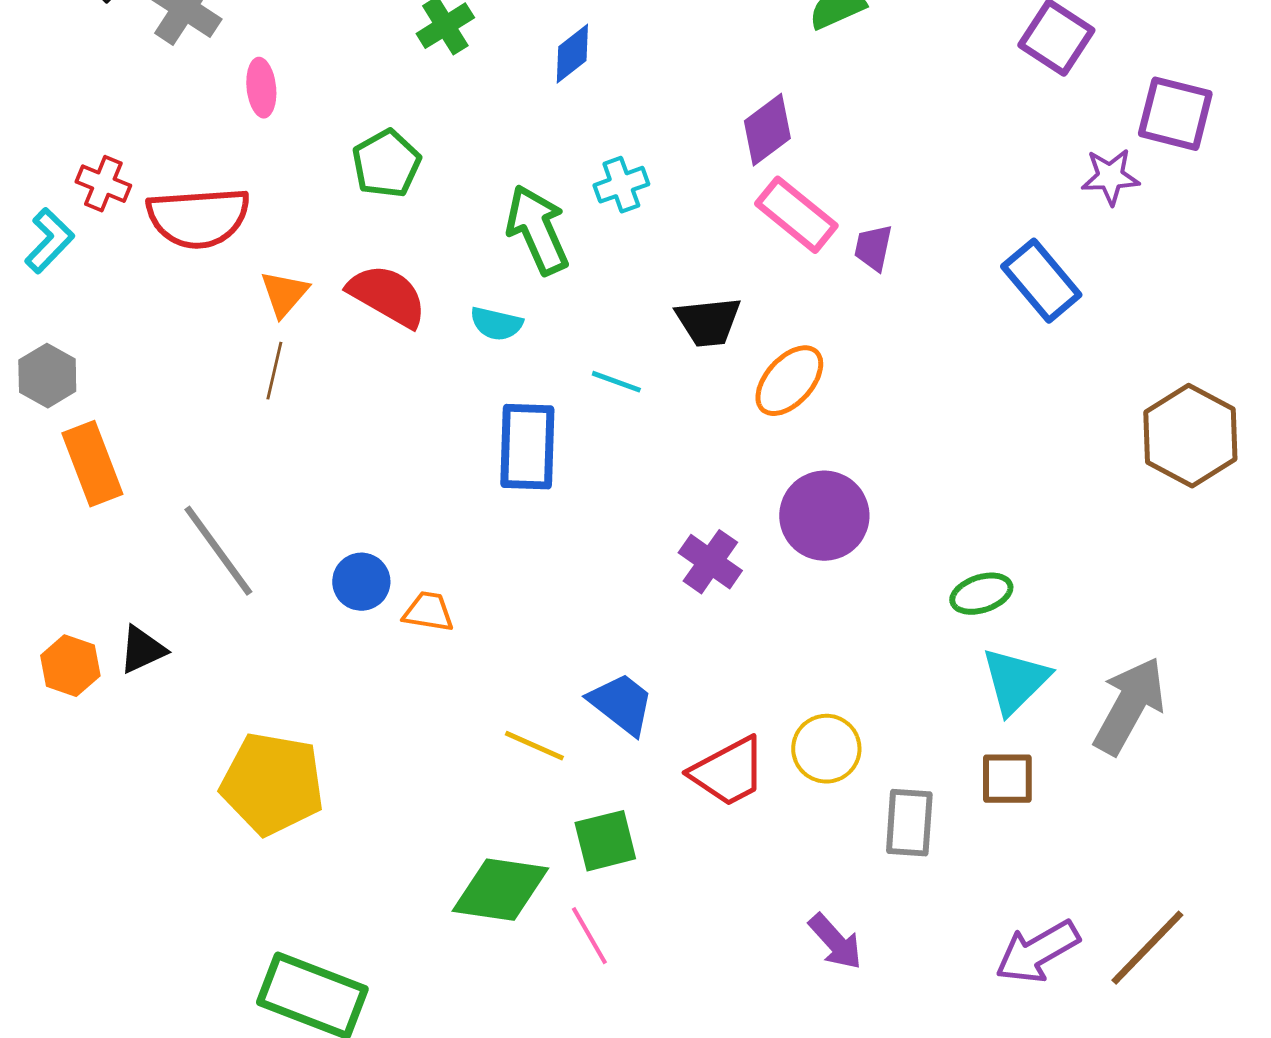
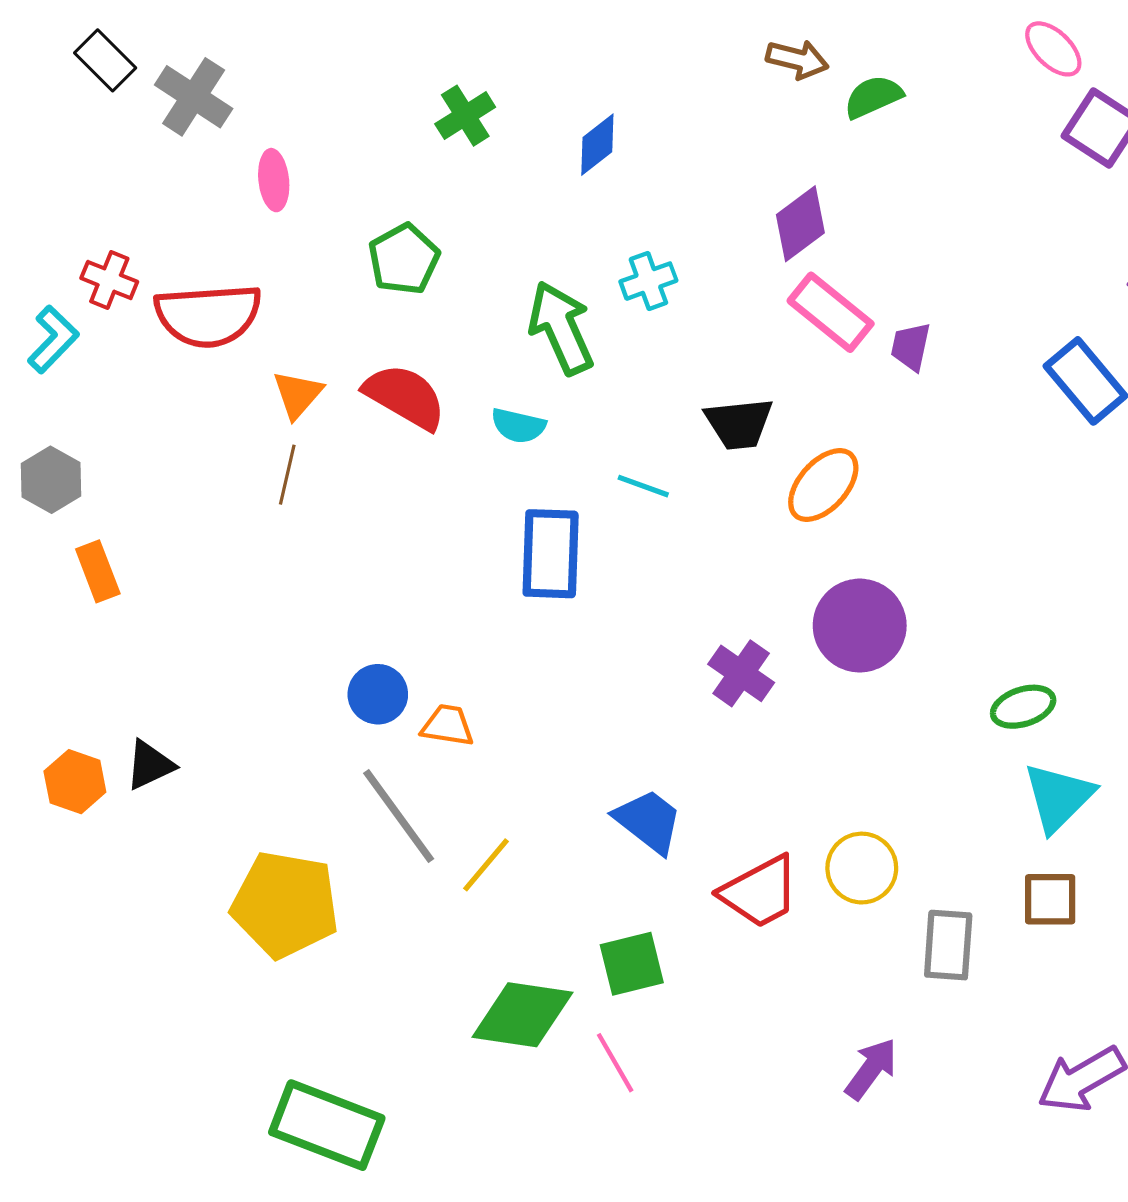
orange rectangle: (92, 464) -> (98, 571), size x0.7
gray line: (218, 551) -> (399, 816), moved
yellow line: (534, 746) -> (486, 865), moved, turned -74
purple arrow: (835, 942) -> (871, 1069), turned -102

